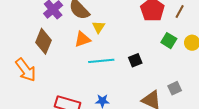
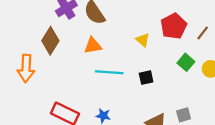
yellow triangle: (99, 27) -> (143, 40), moved, turned -32
orange arrow: (26, 70) -> (26, 68), turned 30

